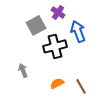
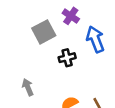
black cross: (55, 46) -> (67, 58), size x0.6

